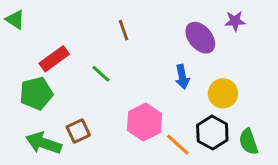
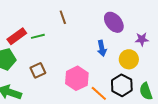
purple star: (235, 21) -> (142, 39), moved
green line: (101, 74) -> (38, 36), moved, turned -56
brown square: (78, 131) -> (38, 70), moved

